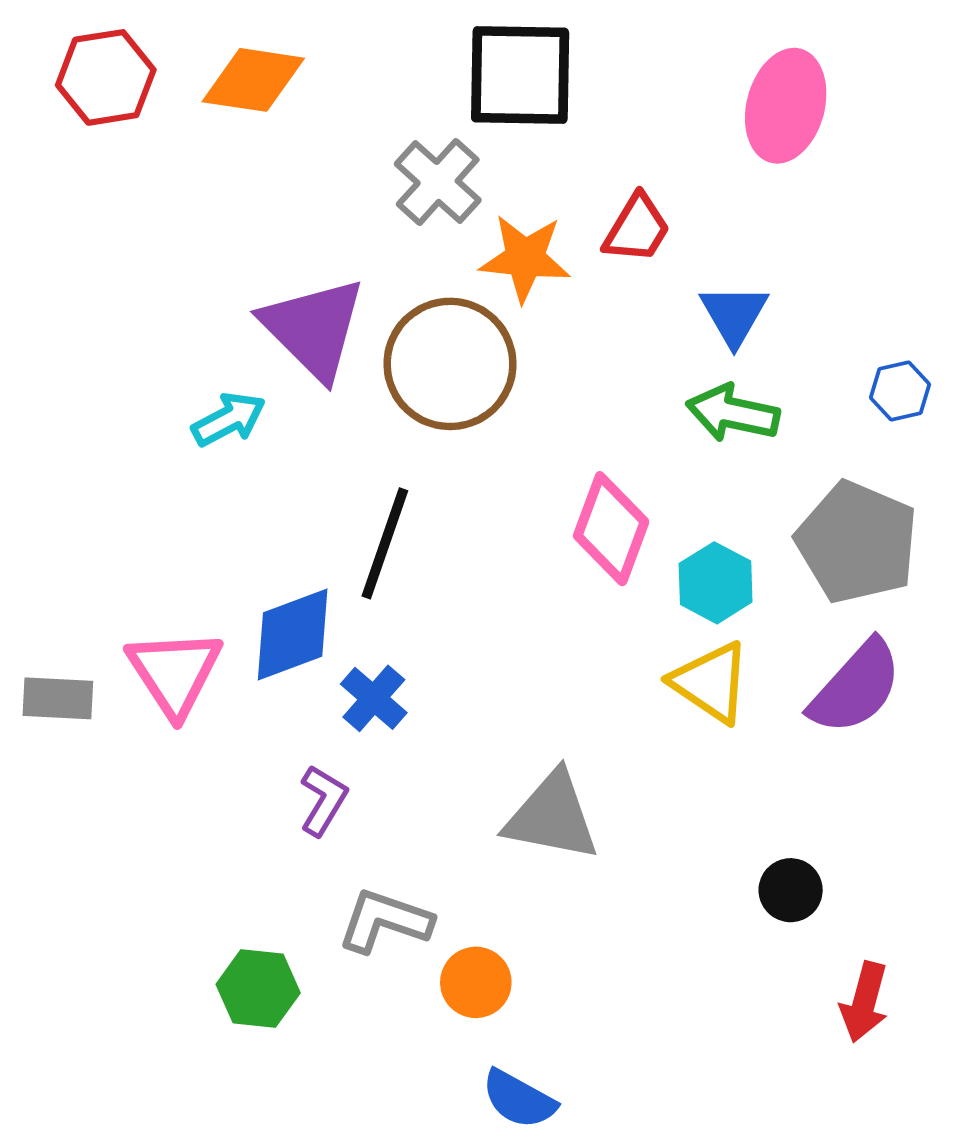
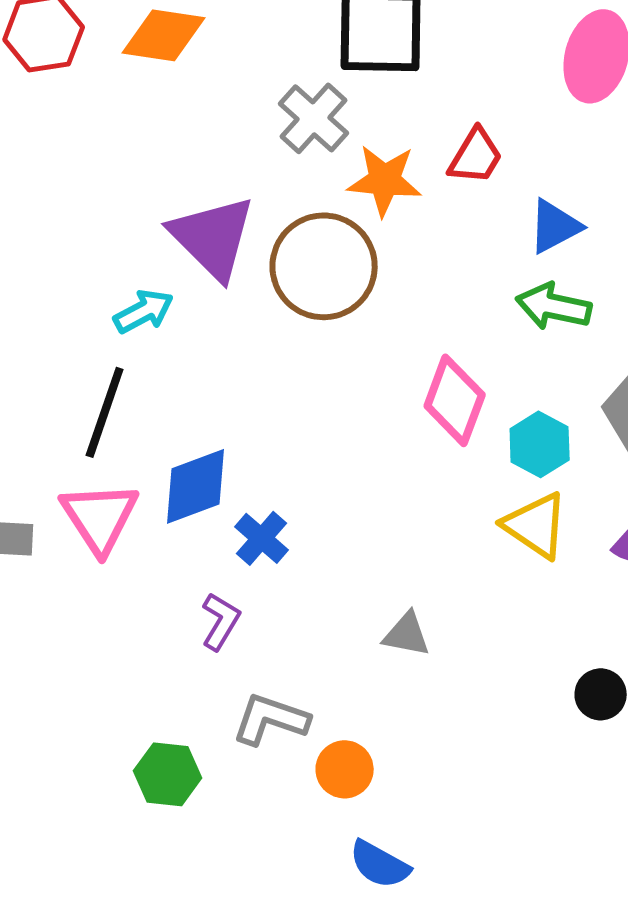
blue triangle: (734, 315) -> (555, 226), turned 32
black line: (385, 543) -> (105, 412), moved
gray triangle: (552, 816) -> (407, 634), size x0.6

